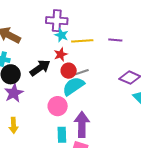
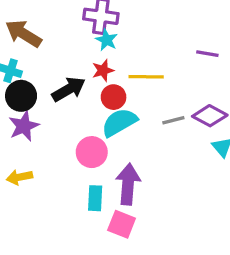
purple line: (115, 40) -> (207, 54), moved
yellow line: (82, 41) -> (146, 77), moved
gray line: (82, 72) -> (173, 120), moved
yellow arrow: (13, 125) -> (19, 177), turned 77

